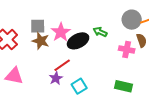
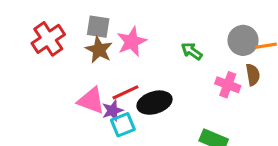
black ellipse: (78, 41) -> (154, 103), moved
pink triangle: (14, 76) -> (91, 101), moved
cyan square: (79, 86) -> (123, 125), moved

